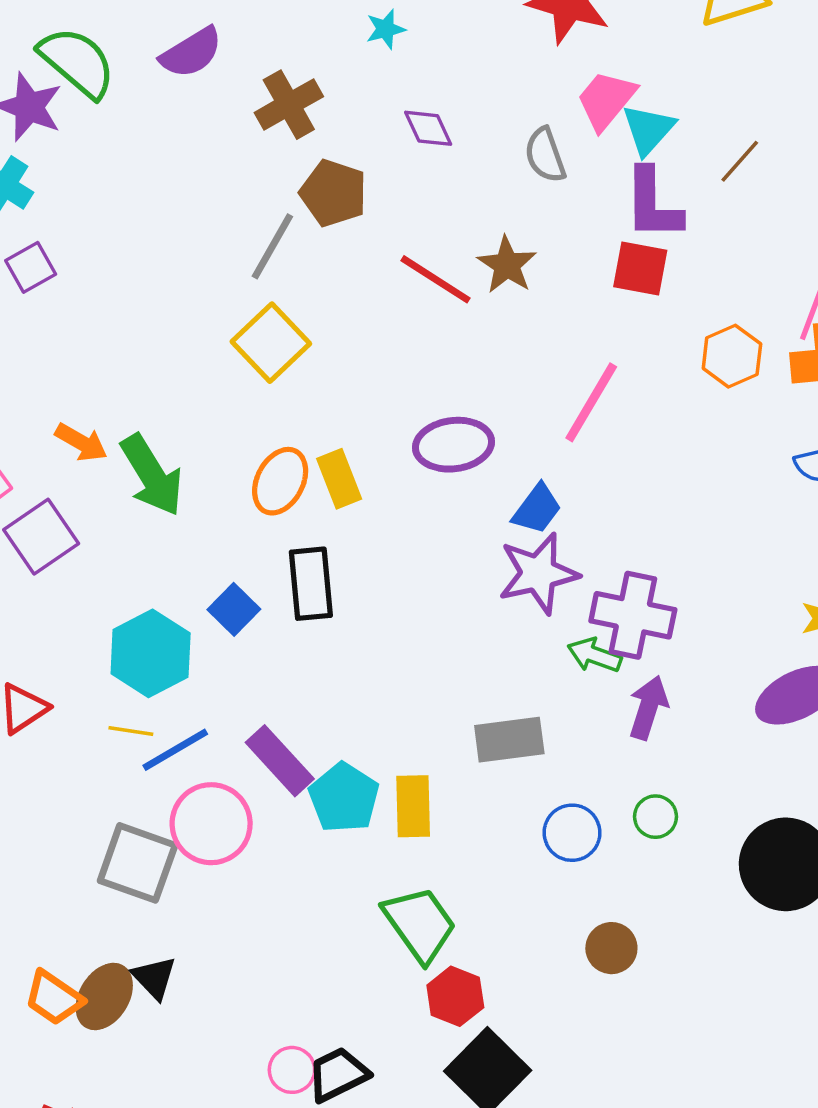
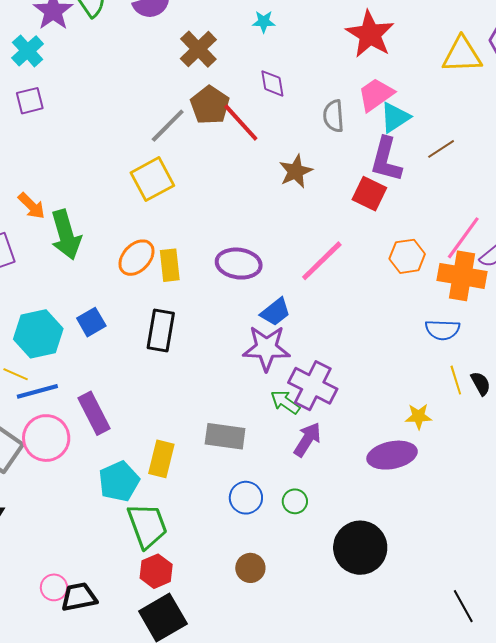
brown cross: (289, 105) -> (198, 49), turned -30
red line: (436, 279) -> (241, 123), moved
black rectangle: (311, 584) -> (161, 331), moved
cyan pentagon: (344, 798) -> (119, 481), moved

